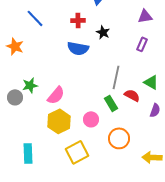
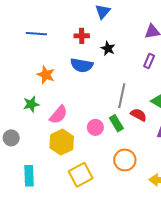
blue line: (35, 18) -> (36, 34), turned -42
orange star: (15, 46) -> (46, 75), moved
gray circle: (15, 97) -> (11, 138), moved
pink circle: (91, 119) -> (95, 127), moved

